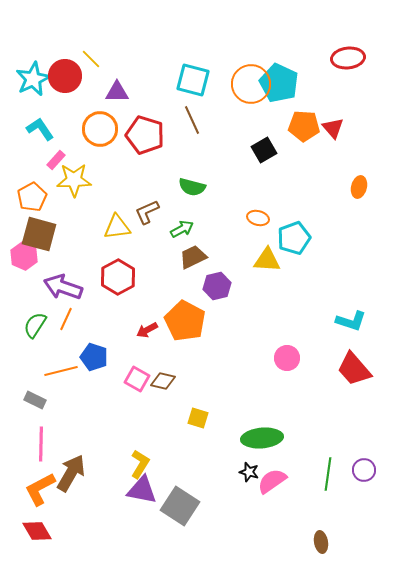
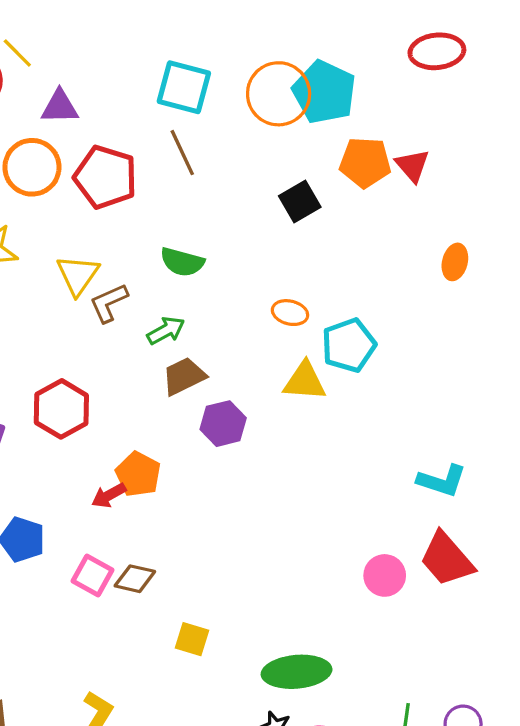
yellow triangle: (117, 227) -> (78, 275), moved, turned -48
orange pentagon: (185, 321) -> (138, 474), moved, size x0.7
pink circle: (287, 358) -> (385, 575), moved

